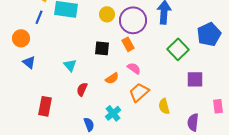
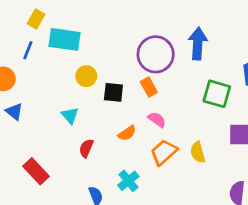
yellow circle: (107, 14) -> (86, 76), moved
green square: (178, 49) -> (217, 94), turned -30
red rectangle: (45, 106) -> (36, 171), turned -54
yellow semicircle: (164, 106) -> (198, 152), moved

